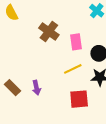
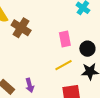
brown cross: (49, 31) -> (21, 28), moved

